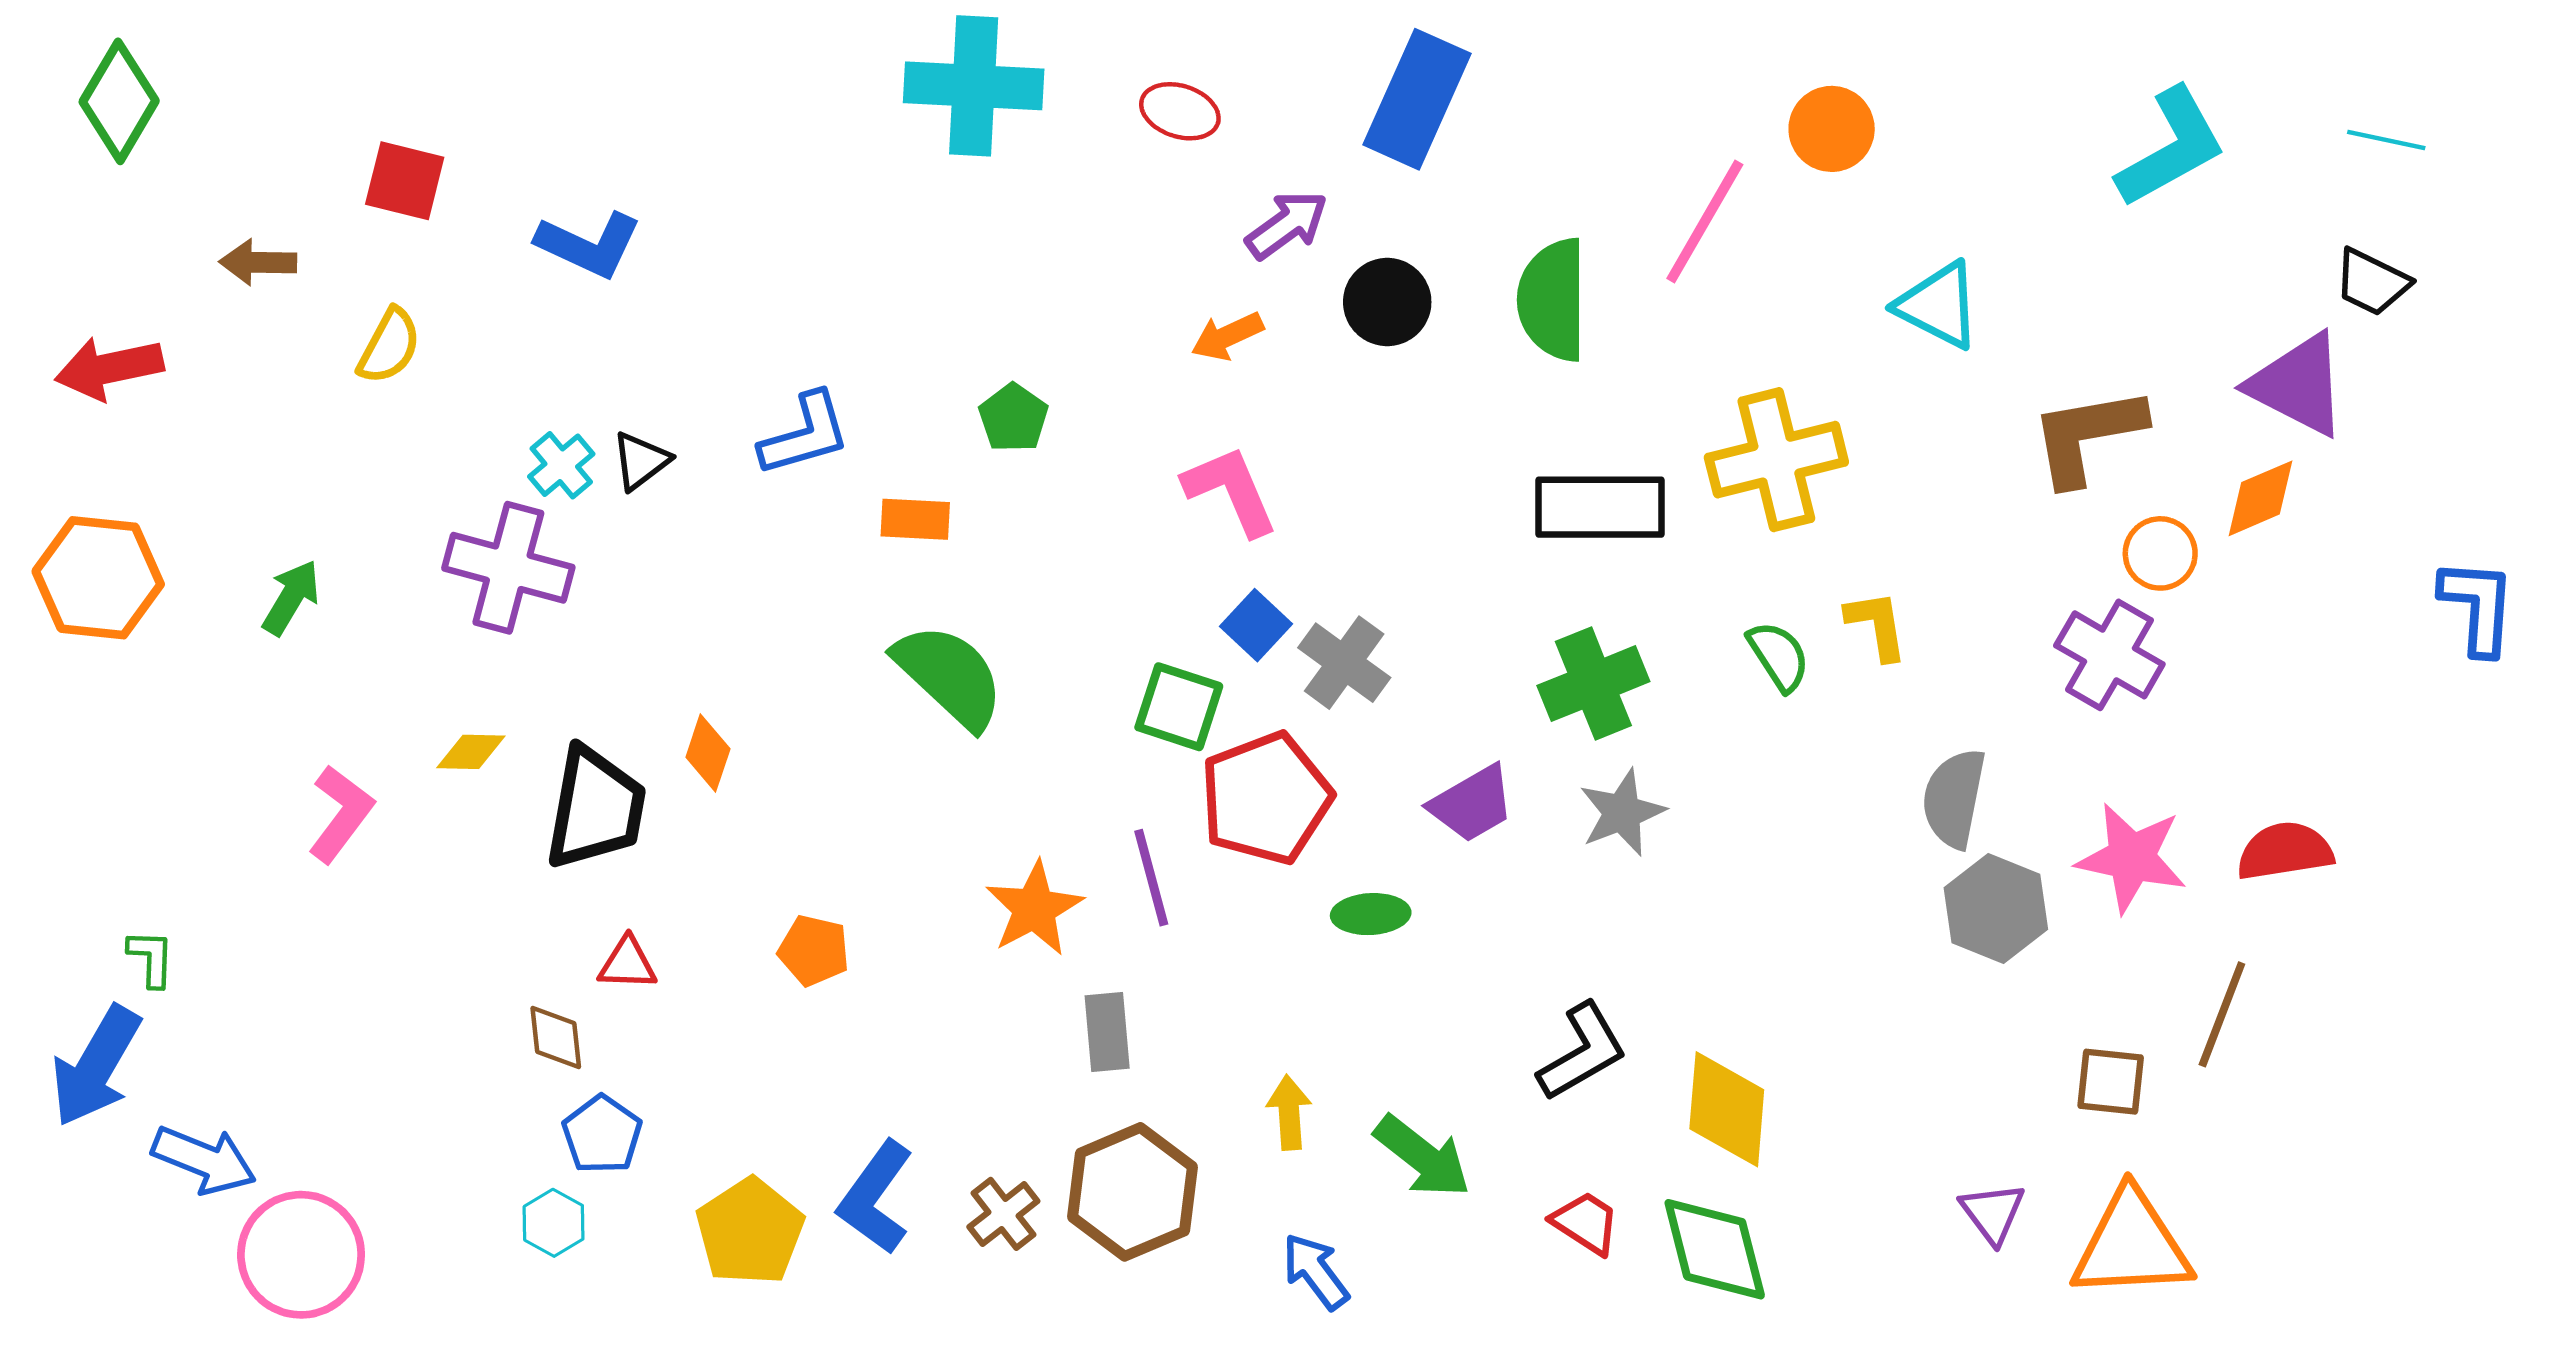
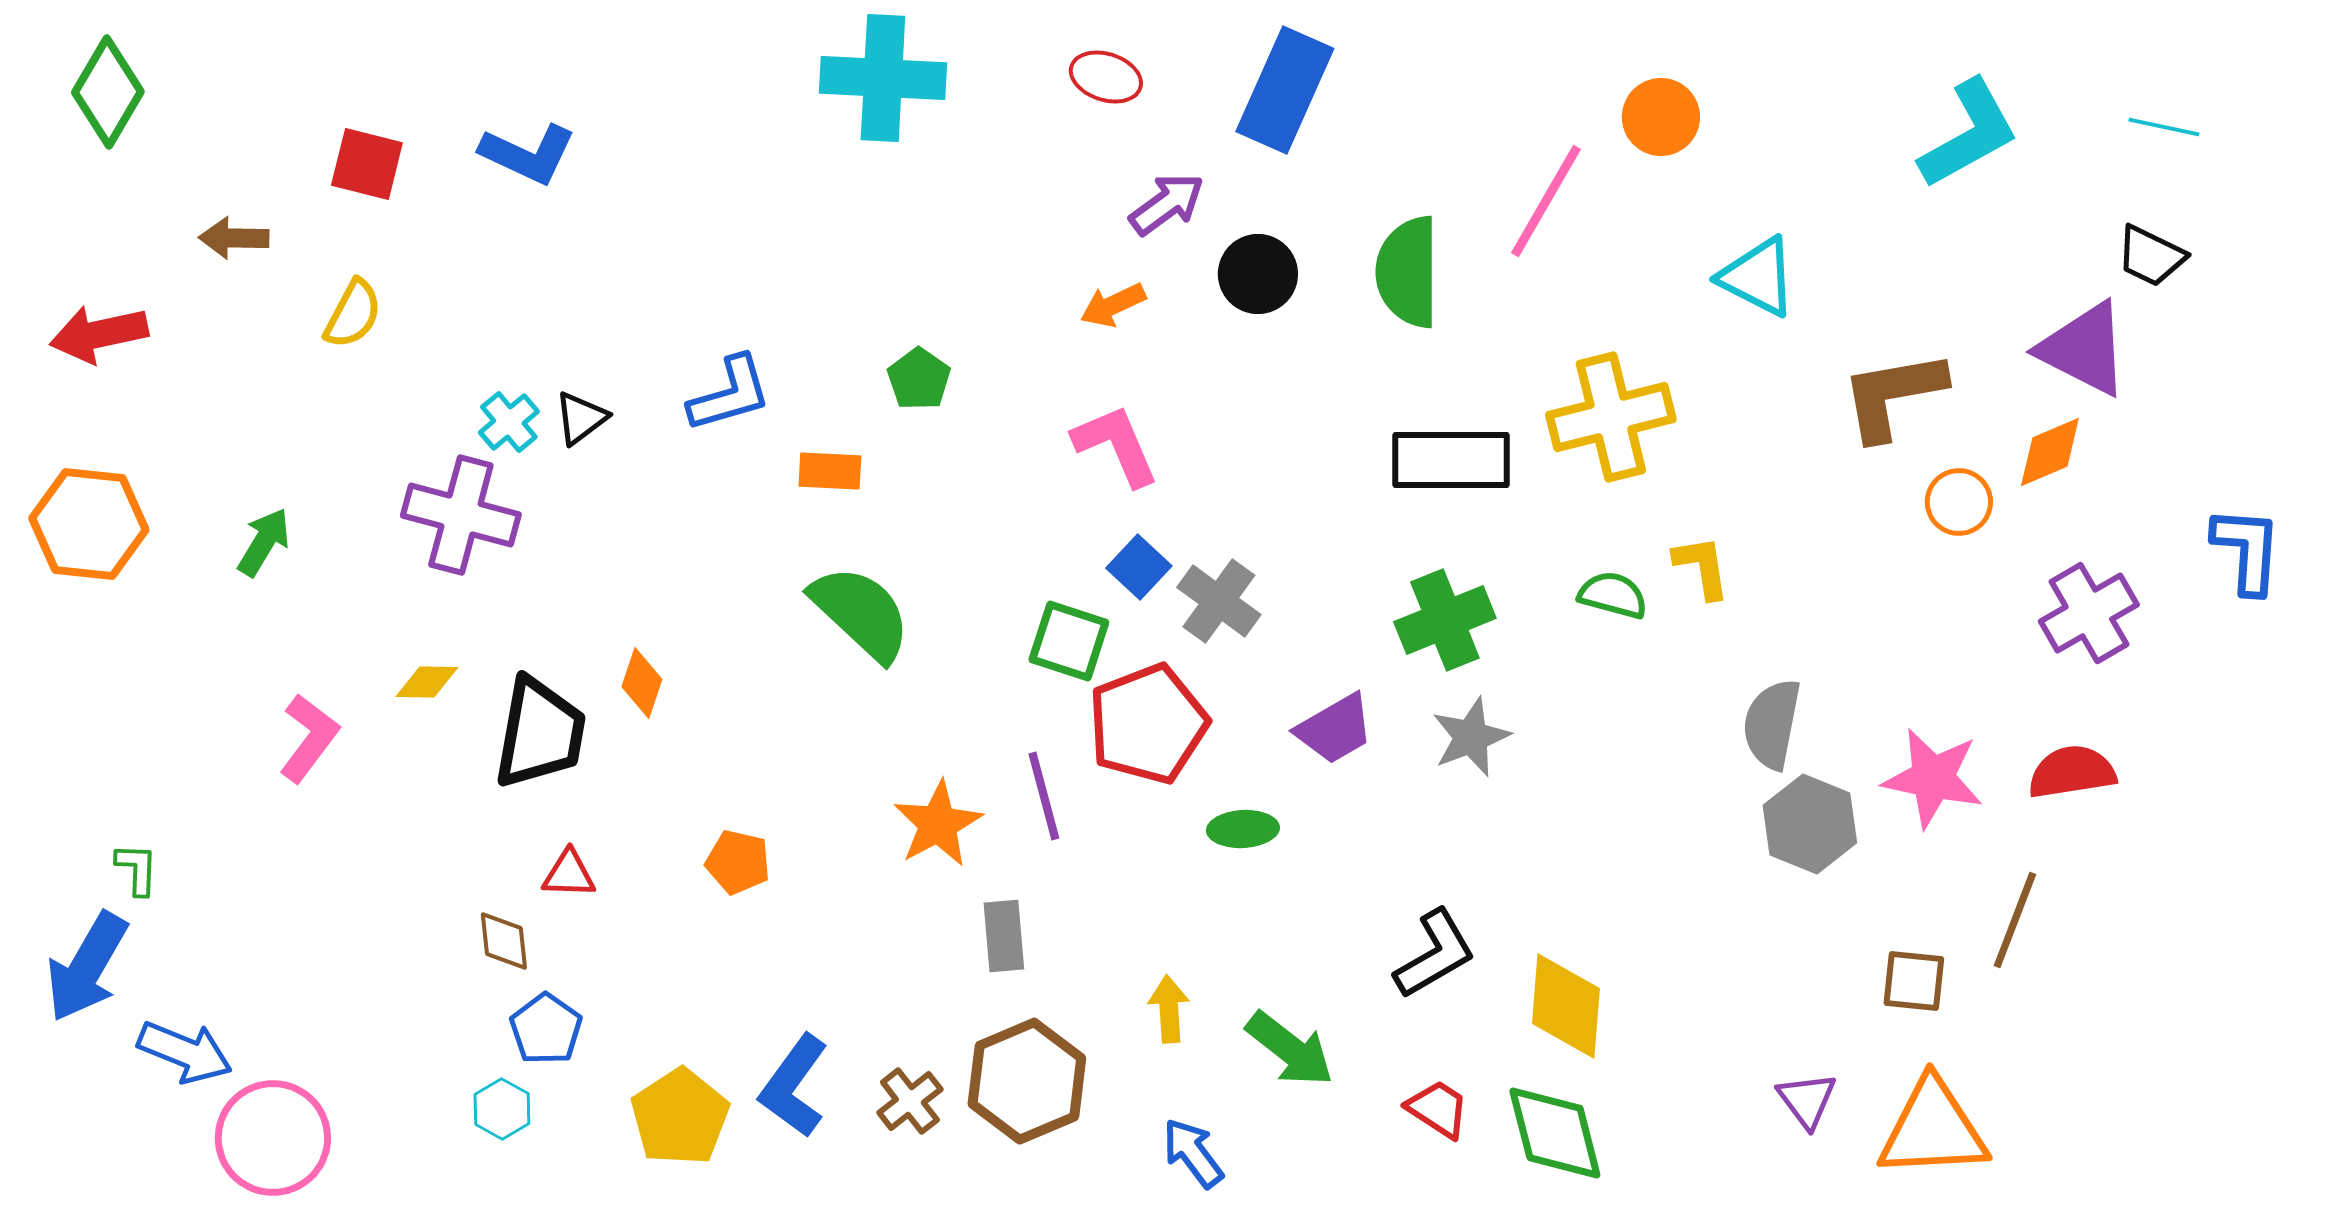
red ellipse: (1180, 111) -> (1106, 77), moved
blue L-shape: (589, 245) -> (528, 154), moved
purple cross: (2109, 655) -> (2089, 613), moved, turned 30
green semicircle: (1779, 656) -> (1613, 595), turned -42

